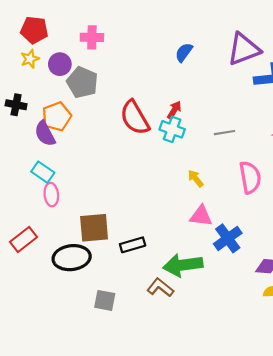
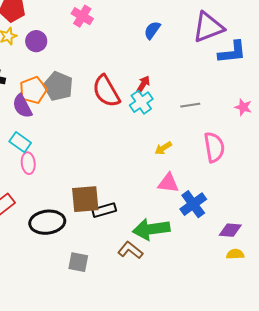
pink cross: (92, 37) -> (82, 16), moved, turned 30
gray pentagon: (82, 82) -> (58, 86), moved
cyan cross: (172, 129) -> (141, 102), turned 35
yellow arrow: (196, 179) -> (163, 148), turned -84
brown square: (94, 228) -> (85, 199), moved

